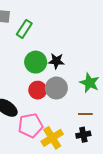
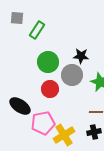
black star: (56, 61) -> (81, 56), moved
gray circle: (56, 88) -> (72, 75), moved

